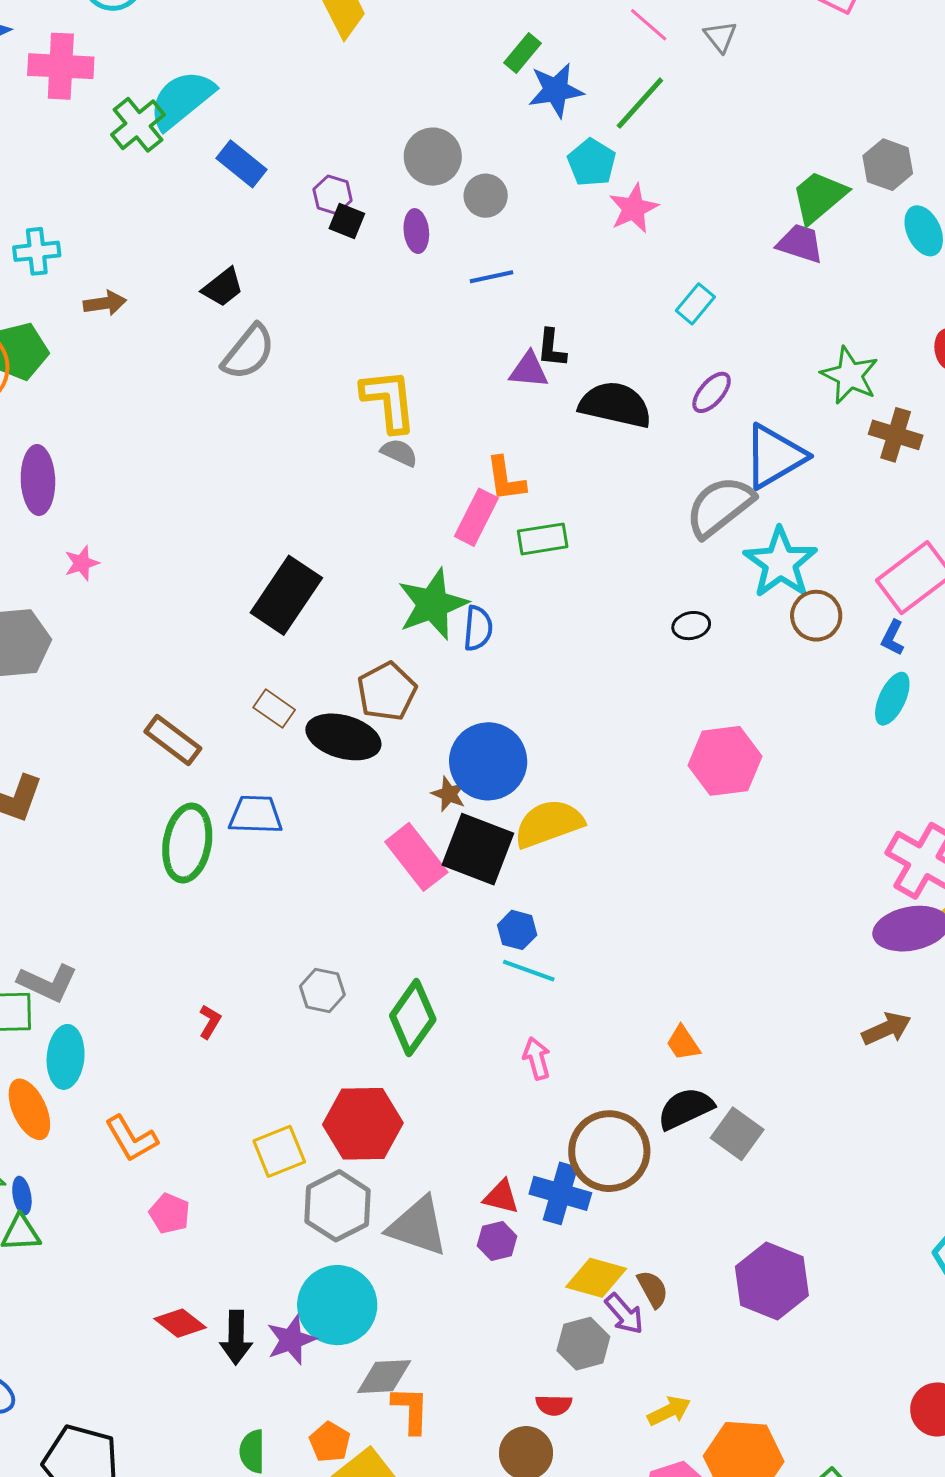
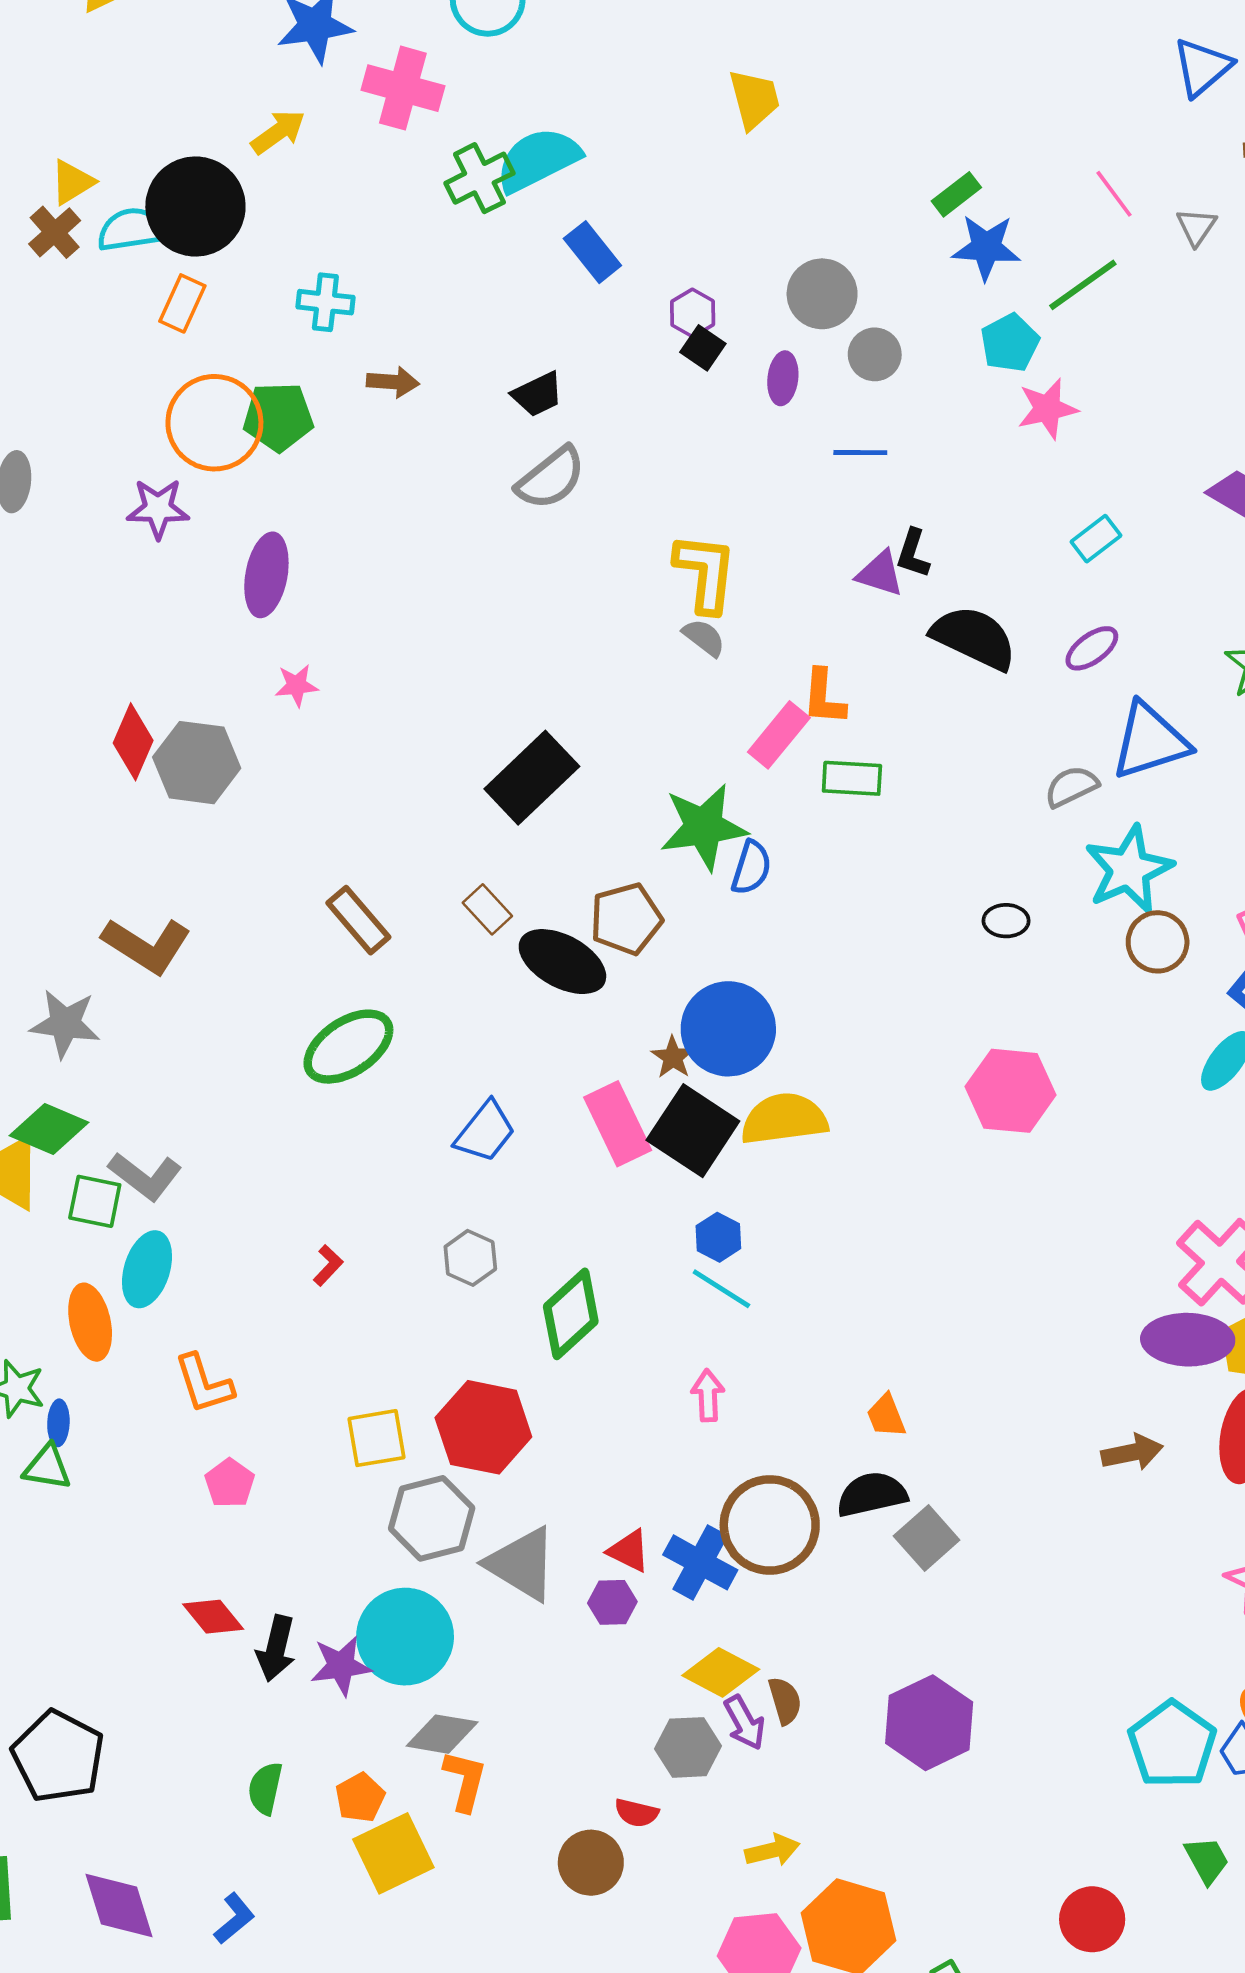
gray semicircle: (720, 507) -> (1071, 786), size x0.6
blue trapezoid: (256, 815) -> (485, 1132), moved, turned 114
green ellipse: (187, 843) -> (348, 1047), turned 34

